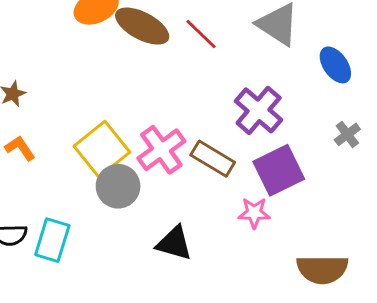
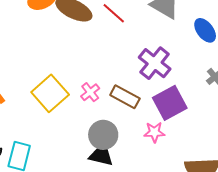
pink cross: (161, 150) -> (90, 92), size x0.6
gray circle: (118, 186) -> (103, 135), moved

